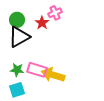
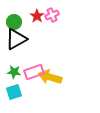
red star: (42, 23) -> (37, 16), moved
pink rectangle: (37, 70) -> (34, 72), turned -36

